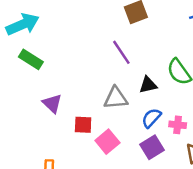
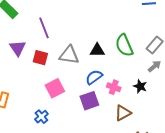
purple line: (121, 52) -> (44, 28), moved
red square: (83, 125) -> (40, 58), moved

